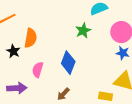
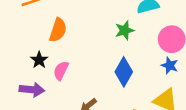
black star: (13, 51) -> (39, 60), moved
blue diamond: (68, 63) -> (124, 72), moved

